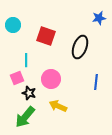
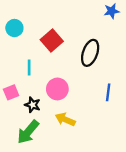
blue star: (99, 18) -> (112, 11), moved
red square: (46, 36) -> (52, 40), turned 30
pink square: (17, 78) -> (11, 92), moved

